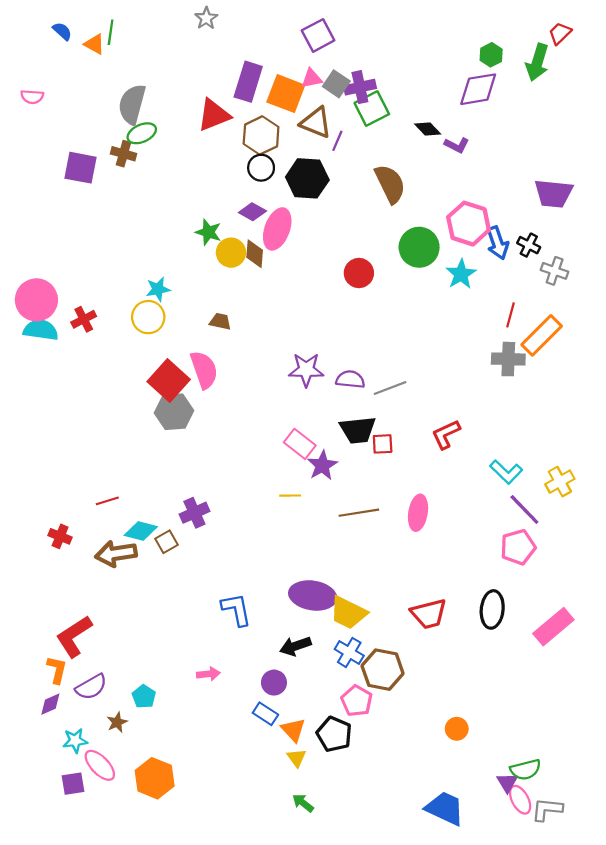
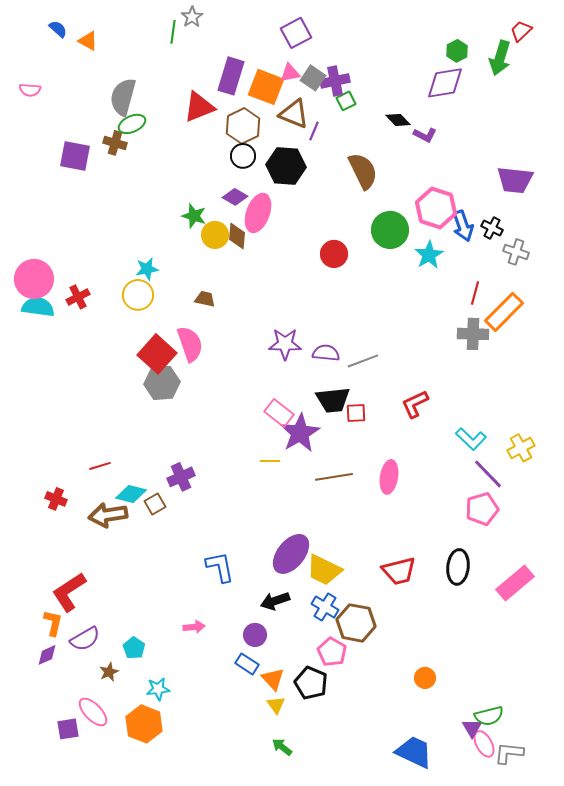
green line: (111, 32) -> (173, 32), moved
green square: (372, 109) -> (346, 101), size x0.6
purple star: (322, 465) -> (300, 433), size x1.4
purple ellipse: (313, 595) -> (291, 554), turned -60
cyan star: (75, 741) -> (158, 689), moved

